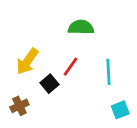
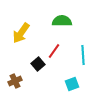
yellow arrow: (27, 61) -> (21, 33), moved
cyan square: (120, 110) -> (72, 84), moved

